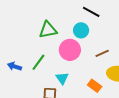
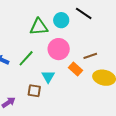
cyan circle: (81, 30) -> (61, 20), moved
orange rectangle: (95, 86) -> (76, 69), moved

